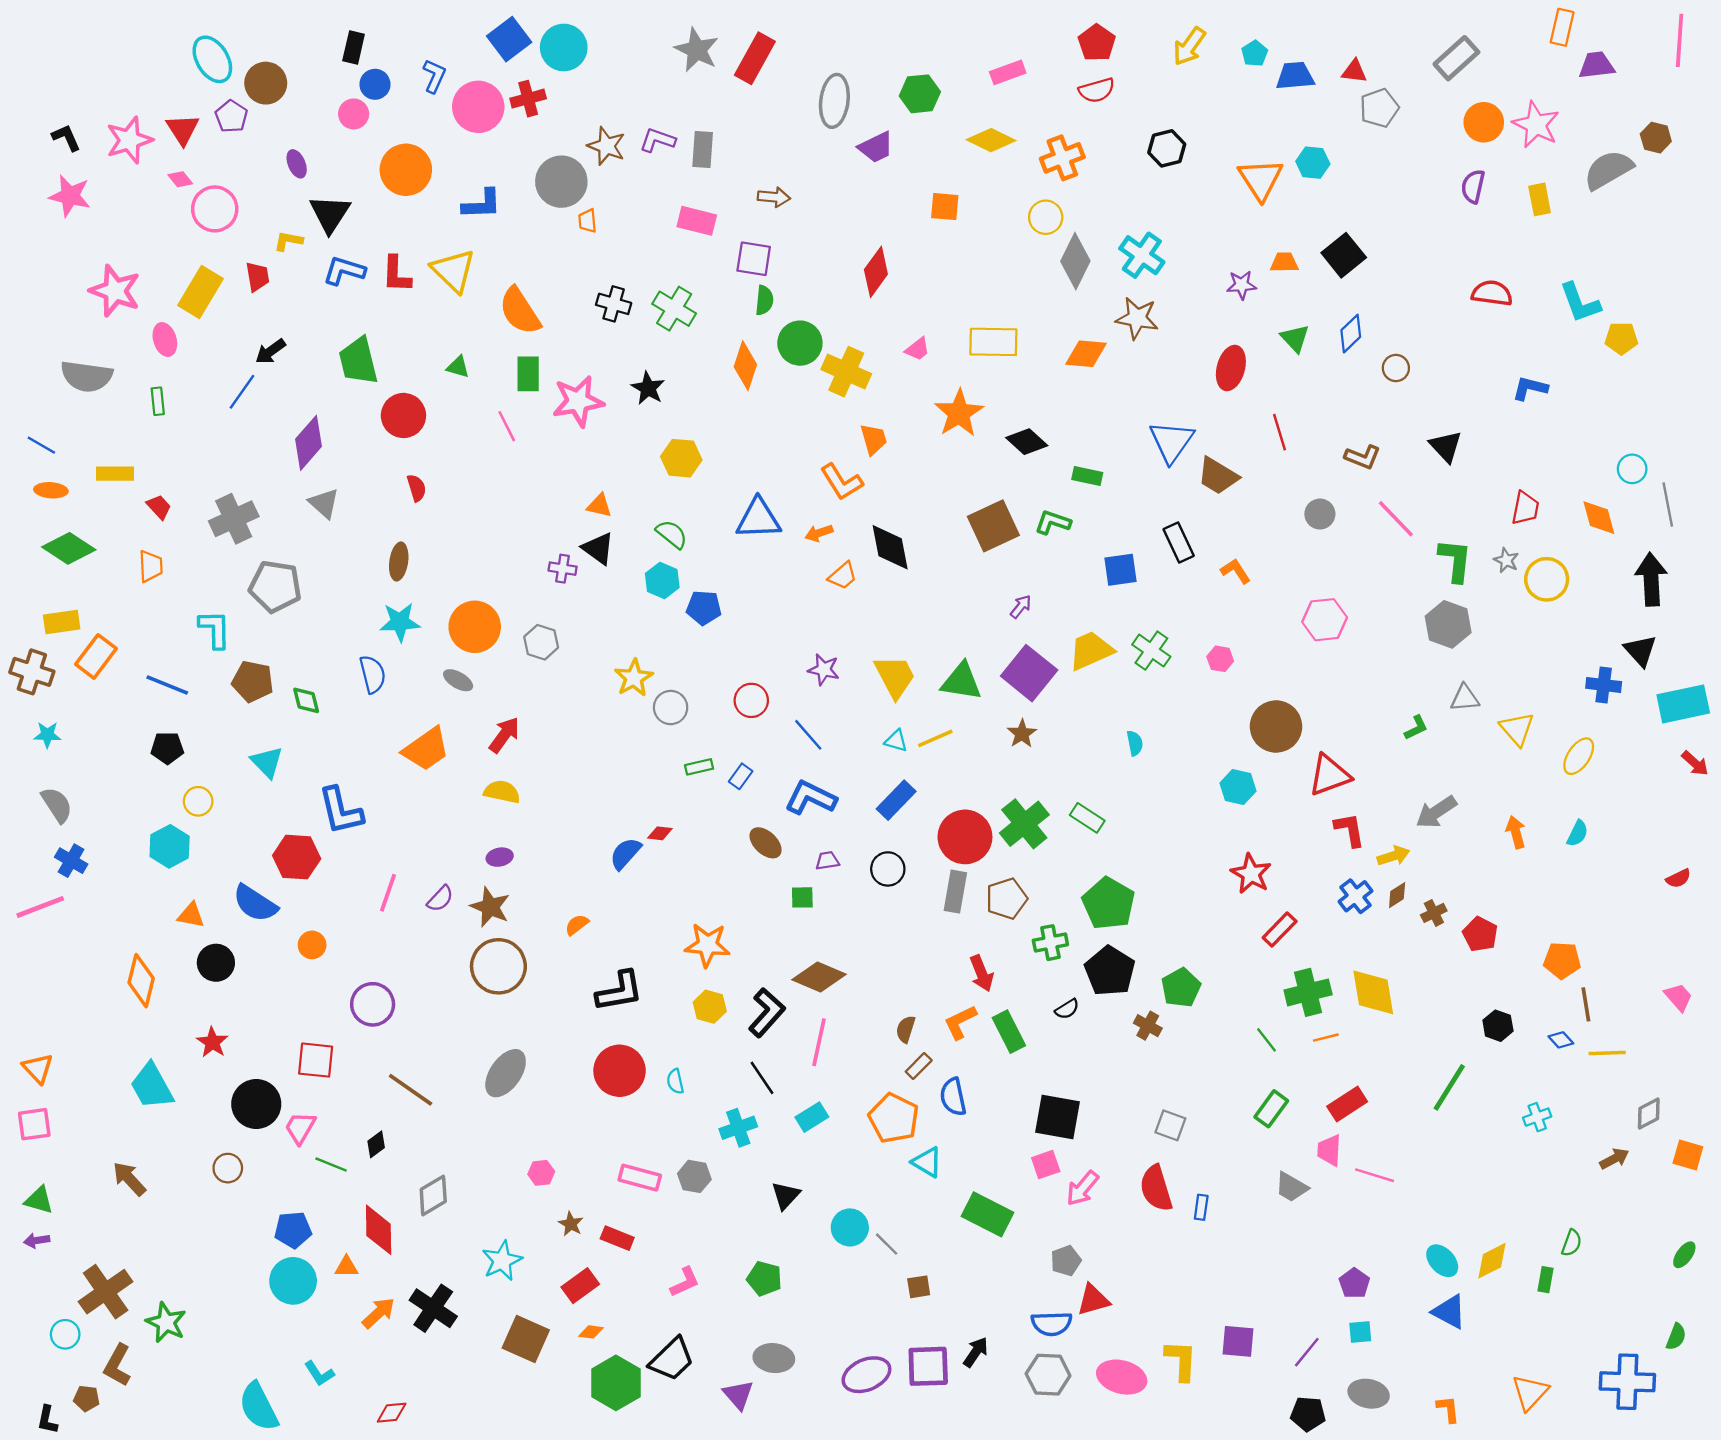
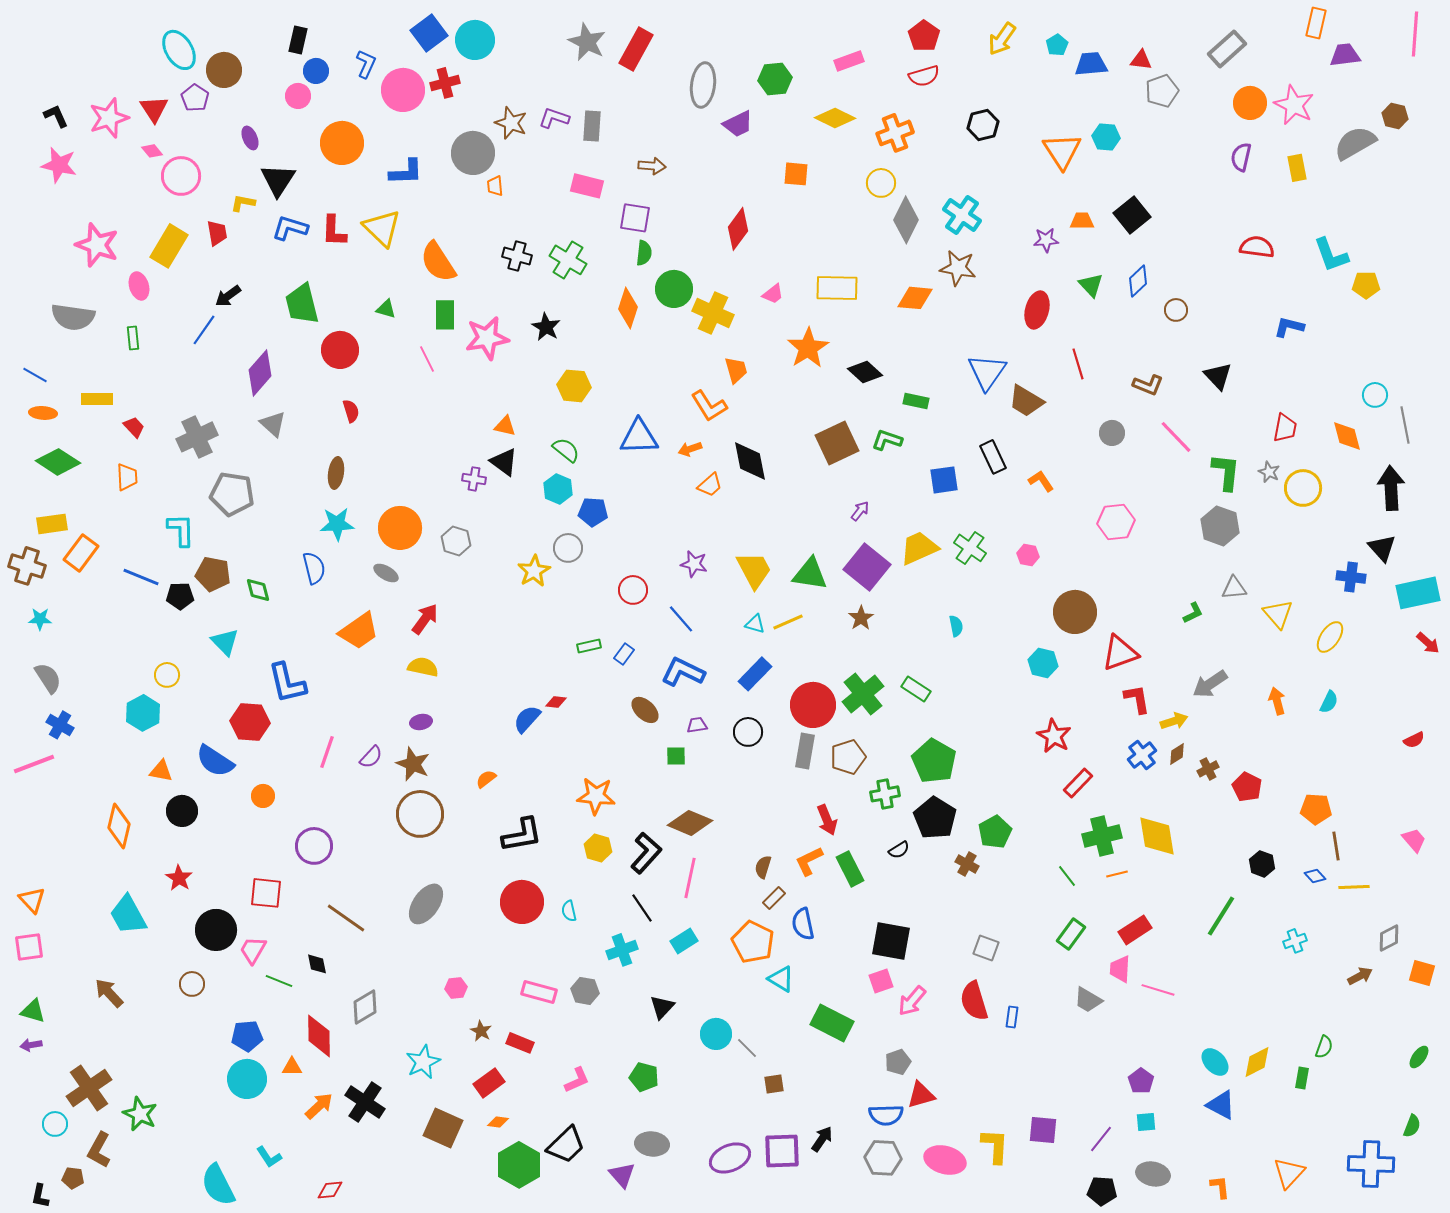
gray circle: (671, 708) -> (568, 548), moved
black pentagon: (167, 748) -> (180, 596), moved
black diamond: (376, 1144) -> (317, 964), turned -65

